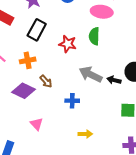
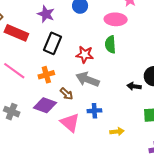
gray arrow: (91, 75) -> (88, 79), moved
pink triangle: (37, 124) -> (70, 123), moved, size x1.5
yellow arrow: (85, 134) -> (117, 131), moved

